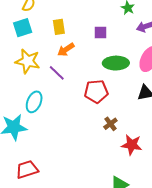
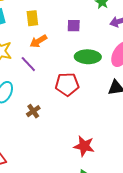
brown cross: (110, 124) -> (33, 111), moved
red star: (132, 145) -> (84, 146), moved

